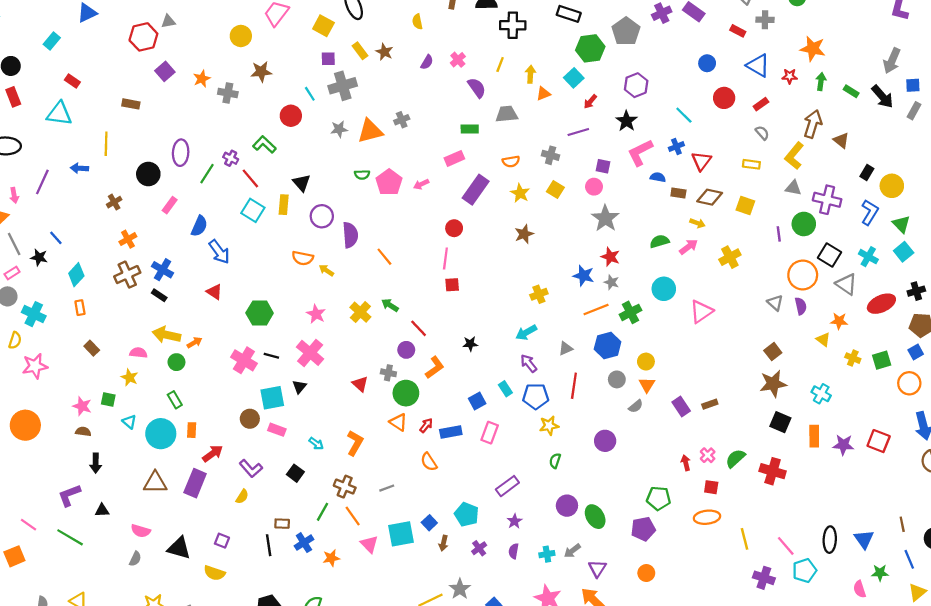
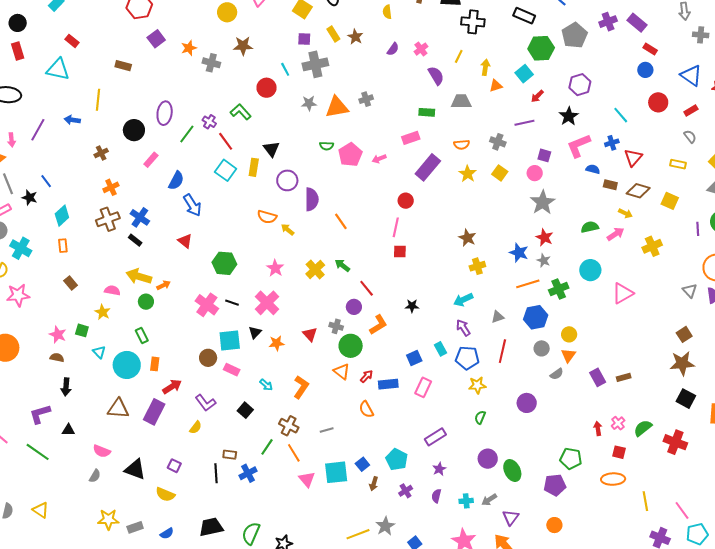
red rectangle: (738, 31) -> (650, 49), moved
brown star: (524, 234) -> (467, 238), moved, turned -30
orange star: (331, 558) -> (277, 343), moved

